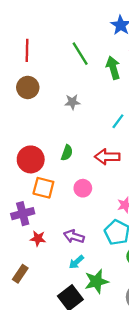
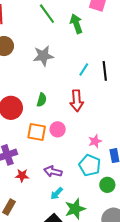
gray star: (72, 102) -> (43, 56), size x1.5
red arrow: (107, 157) -> (77, 101), turned -90
orange square: (43, 188) -> (37, 132), moved

